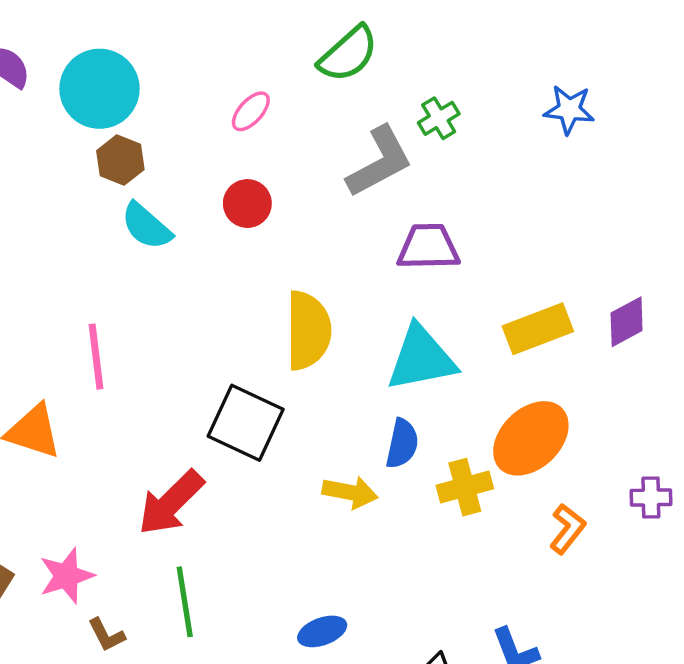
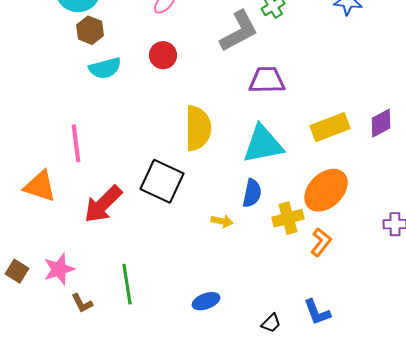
cyan semicircle: (146, 226) -> (105, 68), turned -56
yellow arrow: (350, 492) -> (222, 221), size x0.7
red arrow: (171, 503) -> (103, 204), moved
orange L-shape: (567, 529) -> (321, 242), moved

